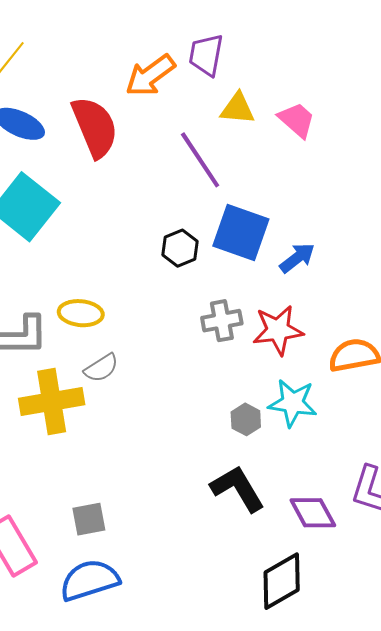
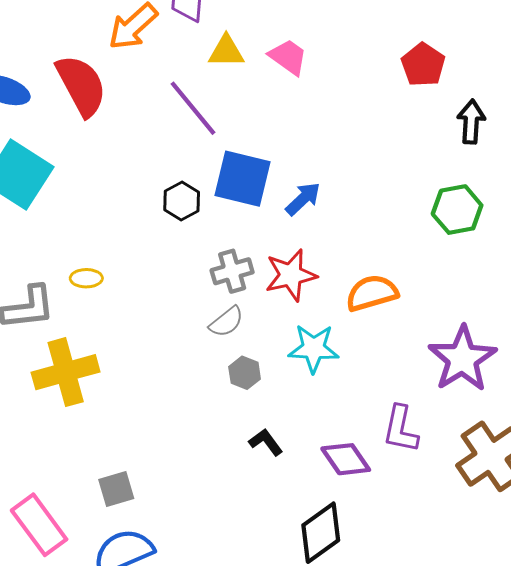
yellow ellipse: (81, 313) -> (86, 278), size x0.7
gray semicircle: (101, 368) -> (226, 322), moved
gray hexagon: (246, 419) -> (245, 373), moved
black L-shape: (238, 489) -> (266, 442), size x0.6

